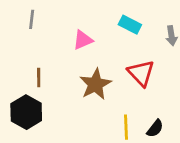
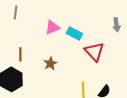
cyan rectangle: (130, 25) -> (74, 34), moved
brown star: (95, 84) -> (50, 64), moved, size x0.6

